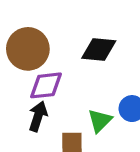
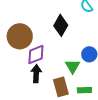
black diamond: (99, 49) -> (61, 25), turned -50

